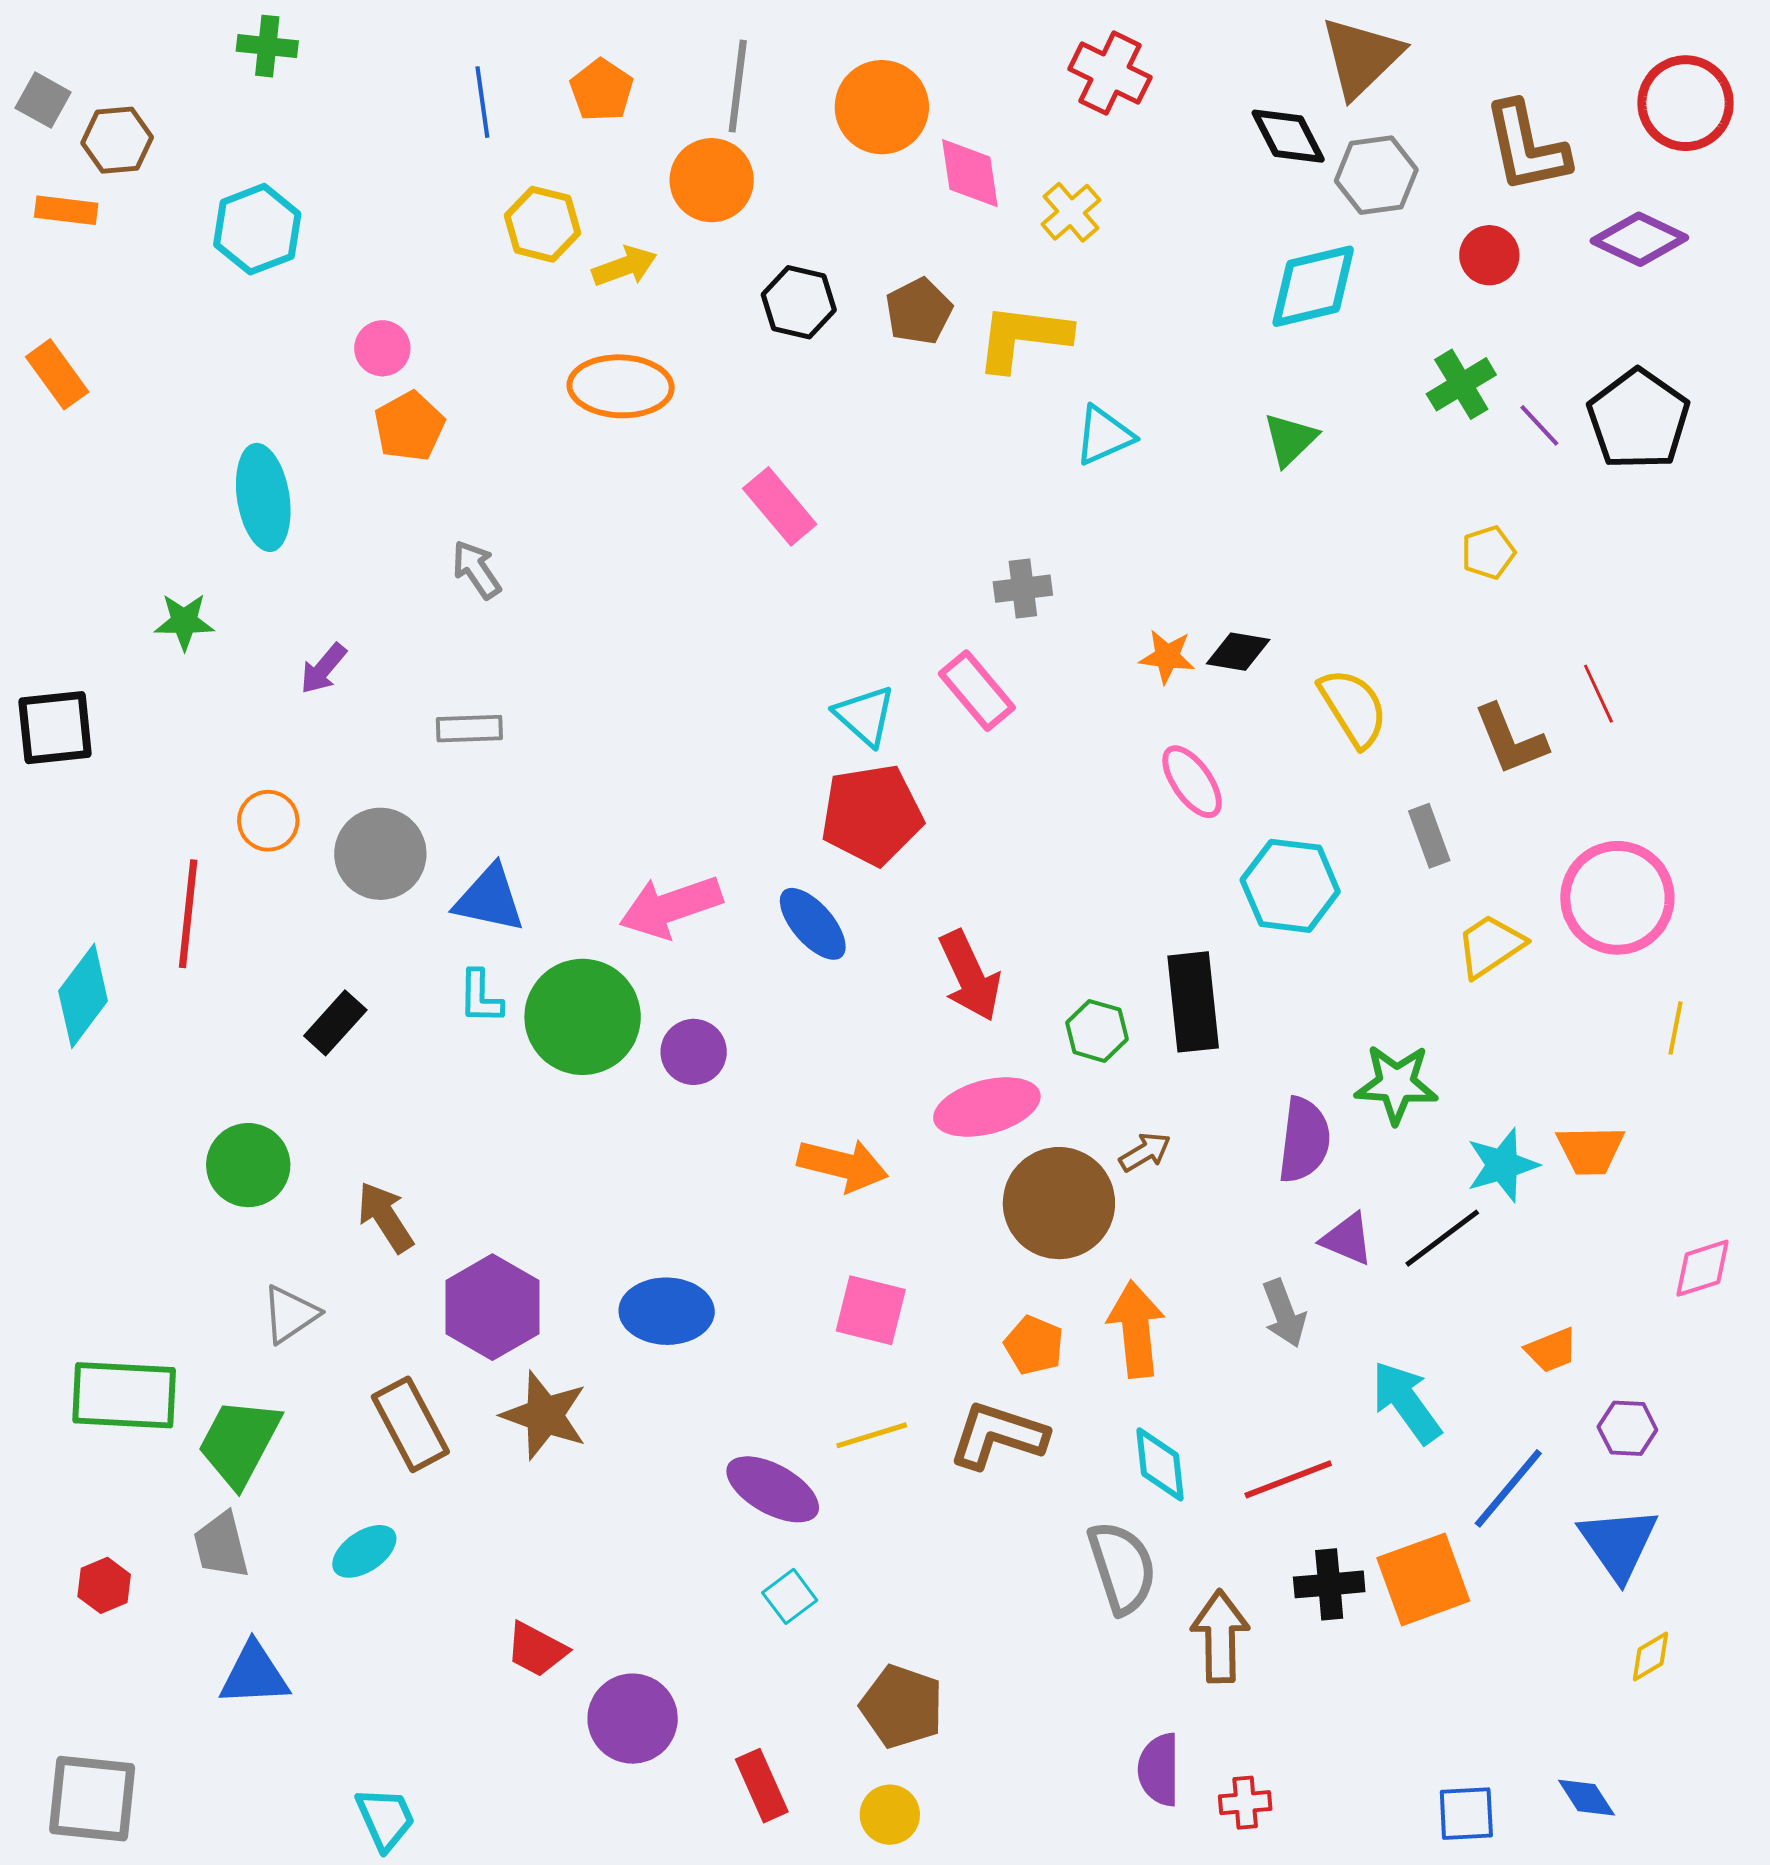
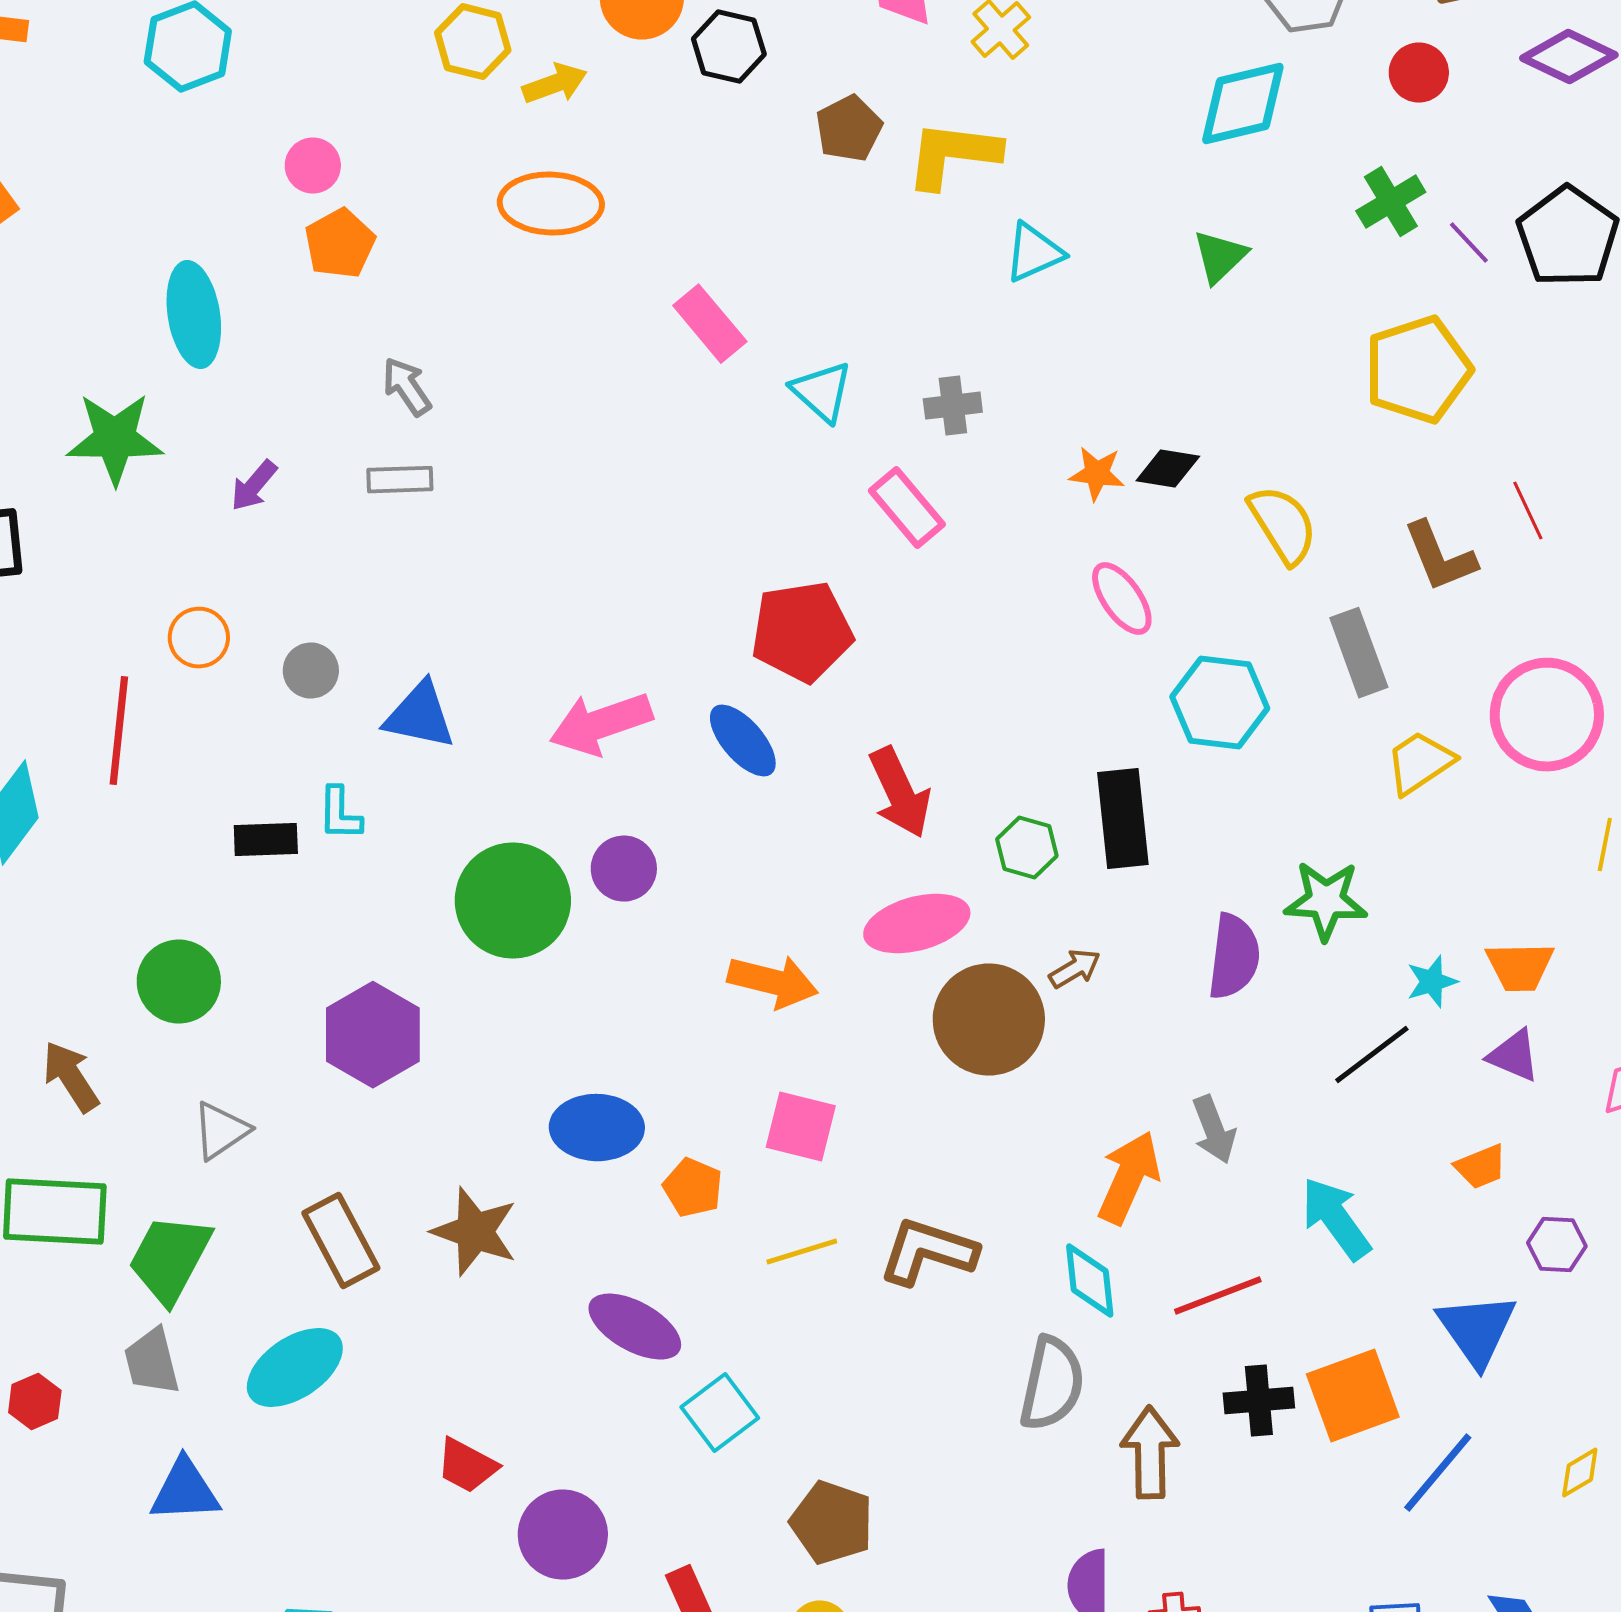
black hexagon: (799, 302) -> (729, 47), moved
yellow pentagon: (1488, 552) -> (1418, 370), size x2.0
green star: (184, 622) -> (115, 439), size x1.6
cyan triangle: (865, 716) -> (822, 392), moved
gray rectangle: (469, 729) -> (400, 480), moved
gray rectangle: (1429, 836) -> (1359, 653), size x1.4
gray circle: (380, 854) -> (311, 671), size x0.6
cyan L-shape: (480, 997) -> (340, 814), moved
green circle: (583, 1017) -> (513, 901), moved
black rectangle: (335, 1023) -> (266, 840), turned 46
cyan star: (1502, 1165) -> (1432, 982), size x0.7
brown arrow: (385, 1217) -> (71, 1077), moved
purple triangle: (1347, 1239) -> (1514, 1056), moved
purple hexagon: (492, 1307) -> (373, 1035), moved
orange arrow: (1136, 1329) -> (1129, 1178), moved, turned 30
orange pentagon: (1034, 1345) -> (693, 1188), moved
blue line: (1508, 1488) -> (1438, 1473), moved
purple ellipse: (773, 1489) -> (635, 1327), moved
blue triangle: (1618, 1543) -> (1477, 1330), moved
cyan ellipse: (364, 1551) -> (295, 1368), size x1.5
gray semicircle: (1122, 1567) -> (1052, 1384), turned 30
cyan square: (790, 1596) -> (720, 1413), size x1.4

